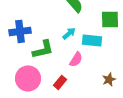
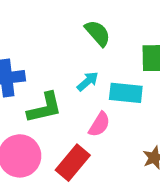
red rectangle: (60, 82) -> (73, 163), size x1.5

